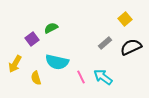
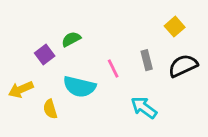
gray rectangle: (105, 43) -> (147, 60), turned -64
yellow arrow: (15, 64) -> (21, 89), turned 36
pink line: (81, 77) -> (113, 68), moved

